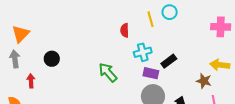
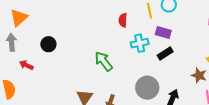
purple rectangle: (151, 73) -> (163, 32), moved
red arrow: (31, 81) -> (26, 65), turned -64

